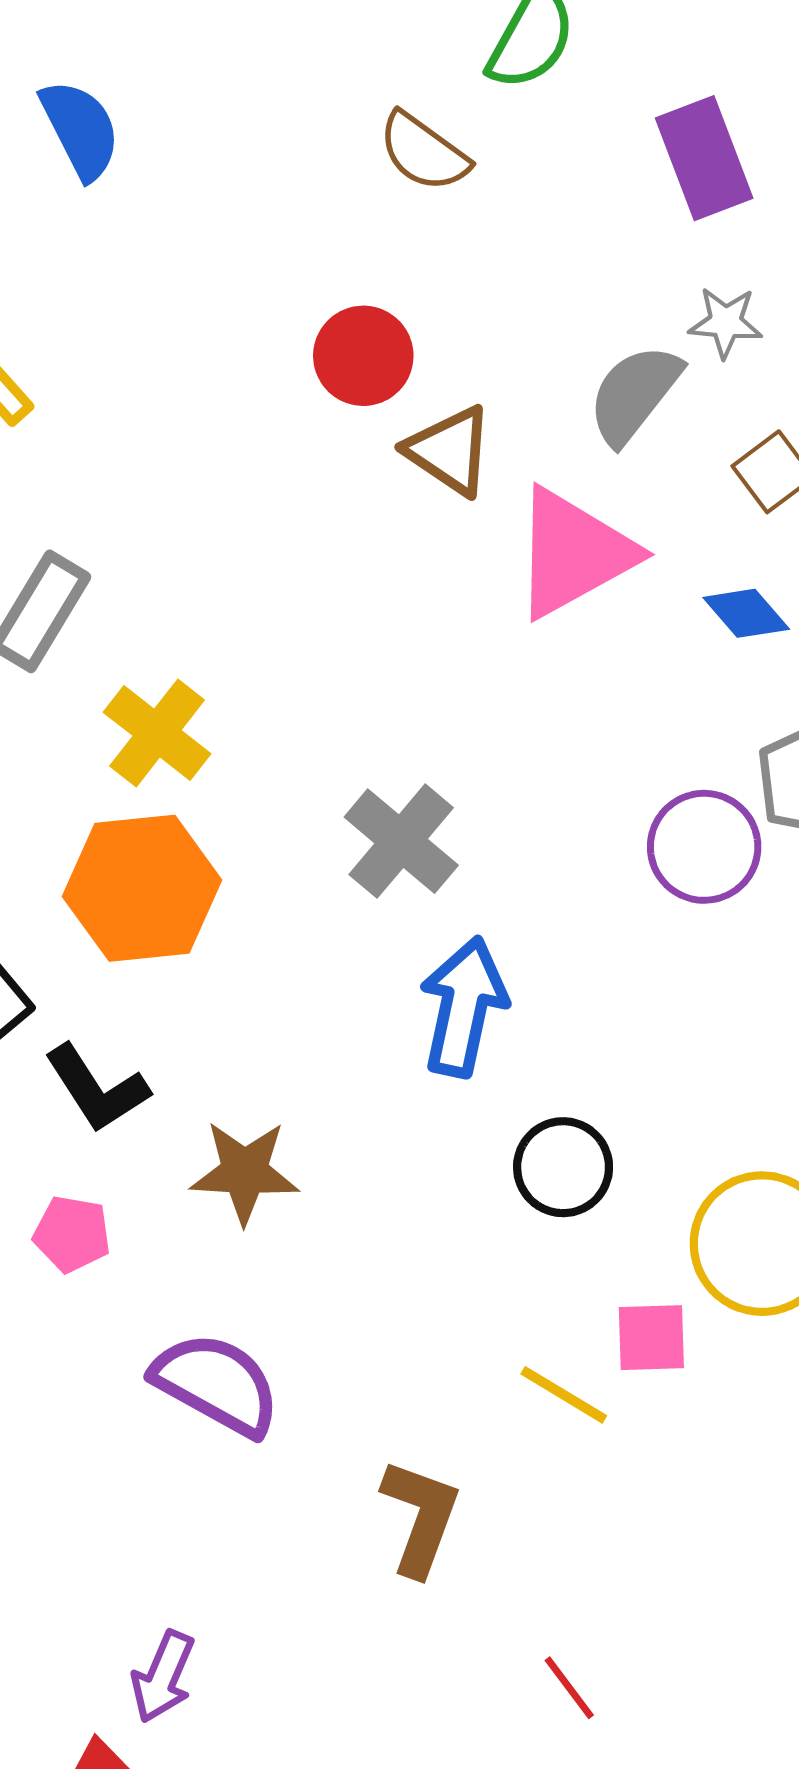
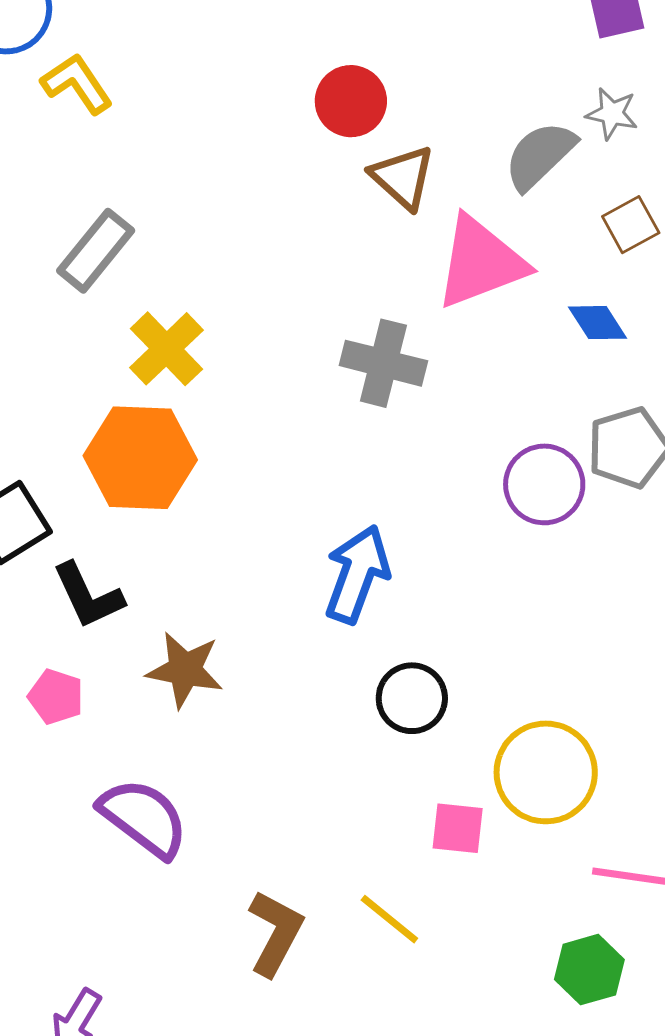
gray cross: (401, 841) -> (383, 363), moved, turned -34
yellow line: (564, 1395) -> (389, 919), moved

